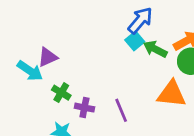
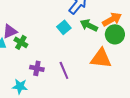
cyan square: (135, 41) -> (64, 27), moved
green cross: (61, 93) -> (21, 42), moved

